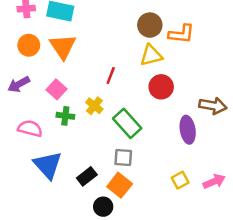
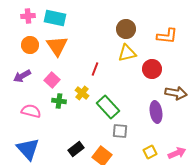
orange L-shape: (181, 34) -> (167, 36), moved
red circle: (161, 87) -> (152, 69), moved
gray square: (123, 157) -> (120, 131), moved
blue triangle: (48, 165) -> (28, 149), moved

